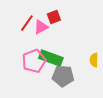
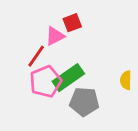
red line: (27, 23) -> (36, 56), moved
green rectangle: (51, 58) -> (68, 78), turned -55

